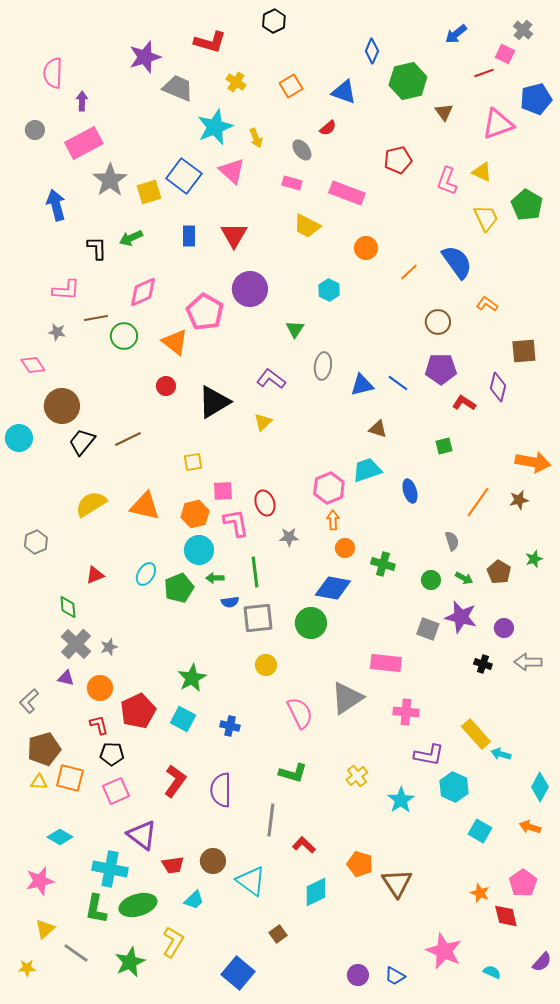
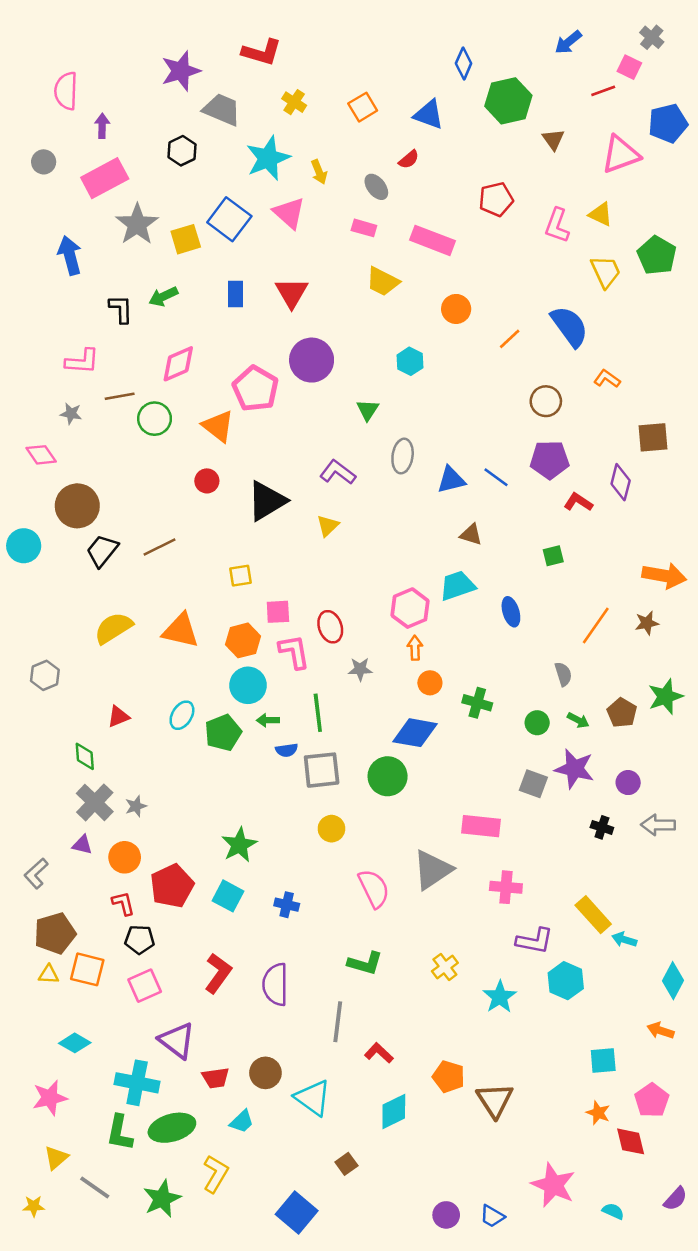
black hexagon: (274, 21) -> (182, 151), moved
green star: (534, 559) -> (665, 697), size x1.6
cyan square: (480, 831) -> (603, 1060), moved, turned -35

